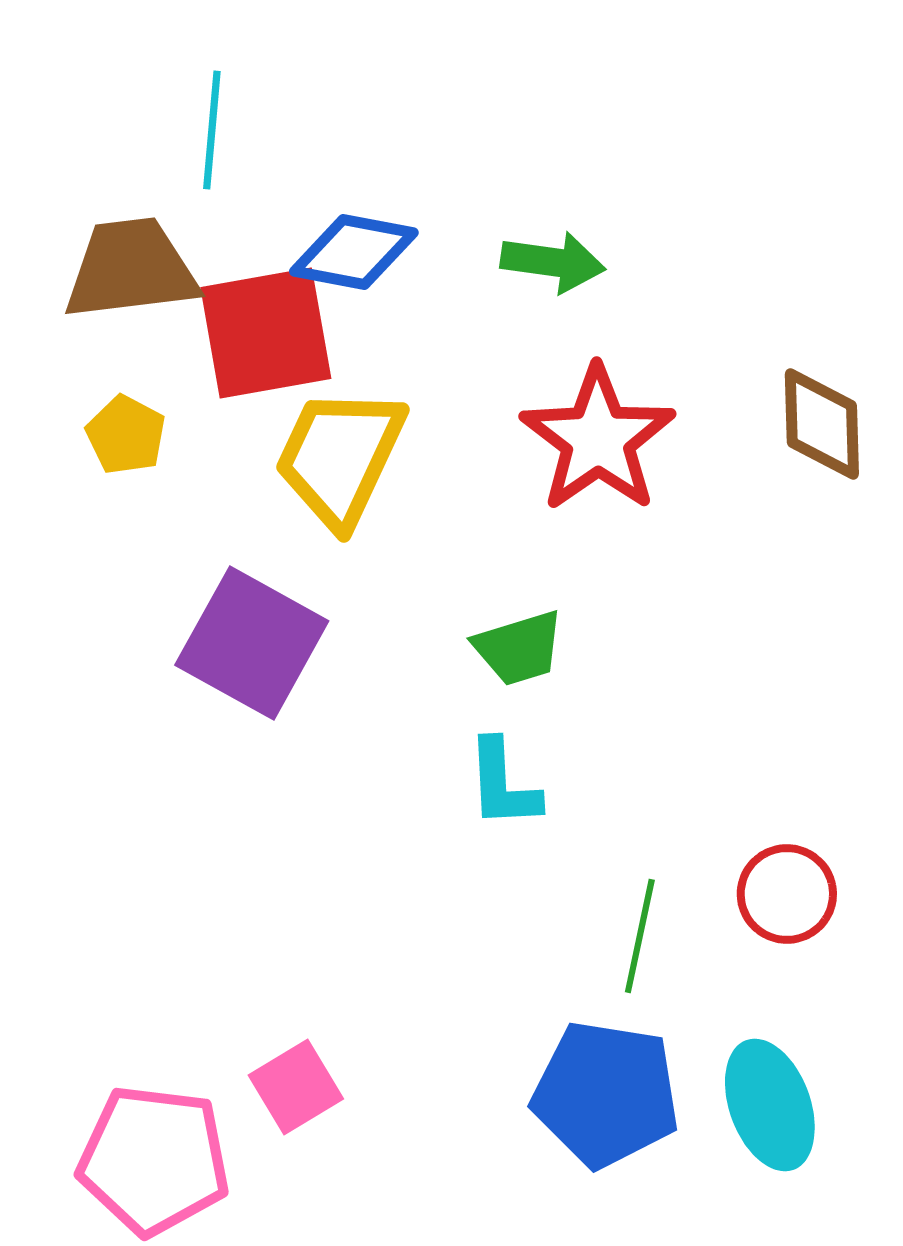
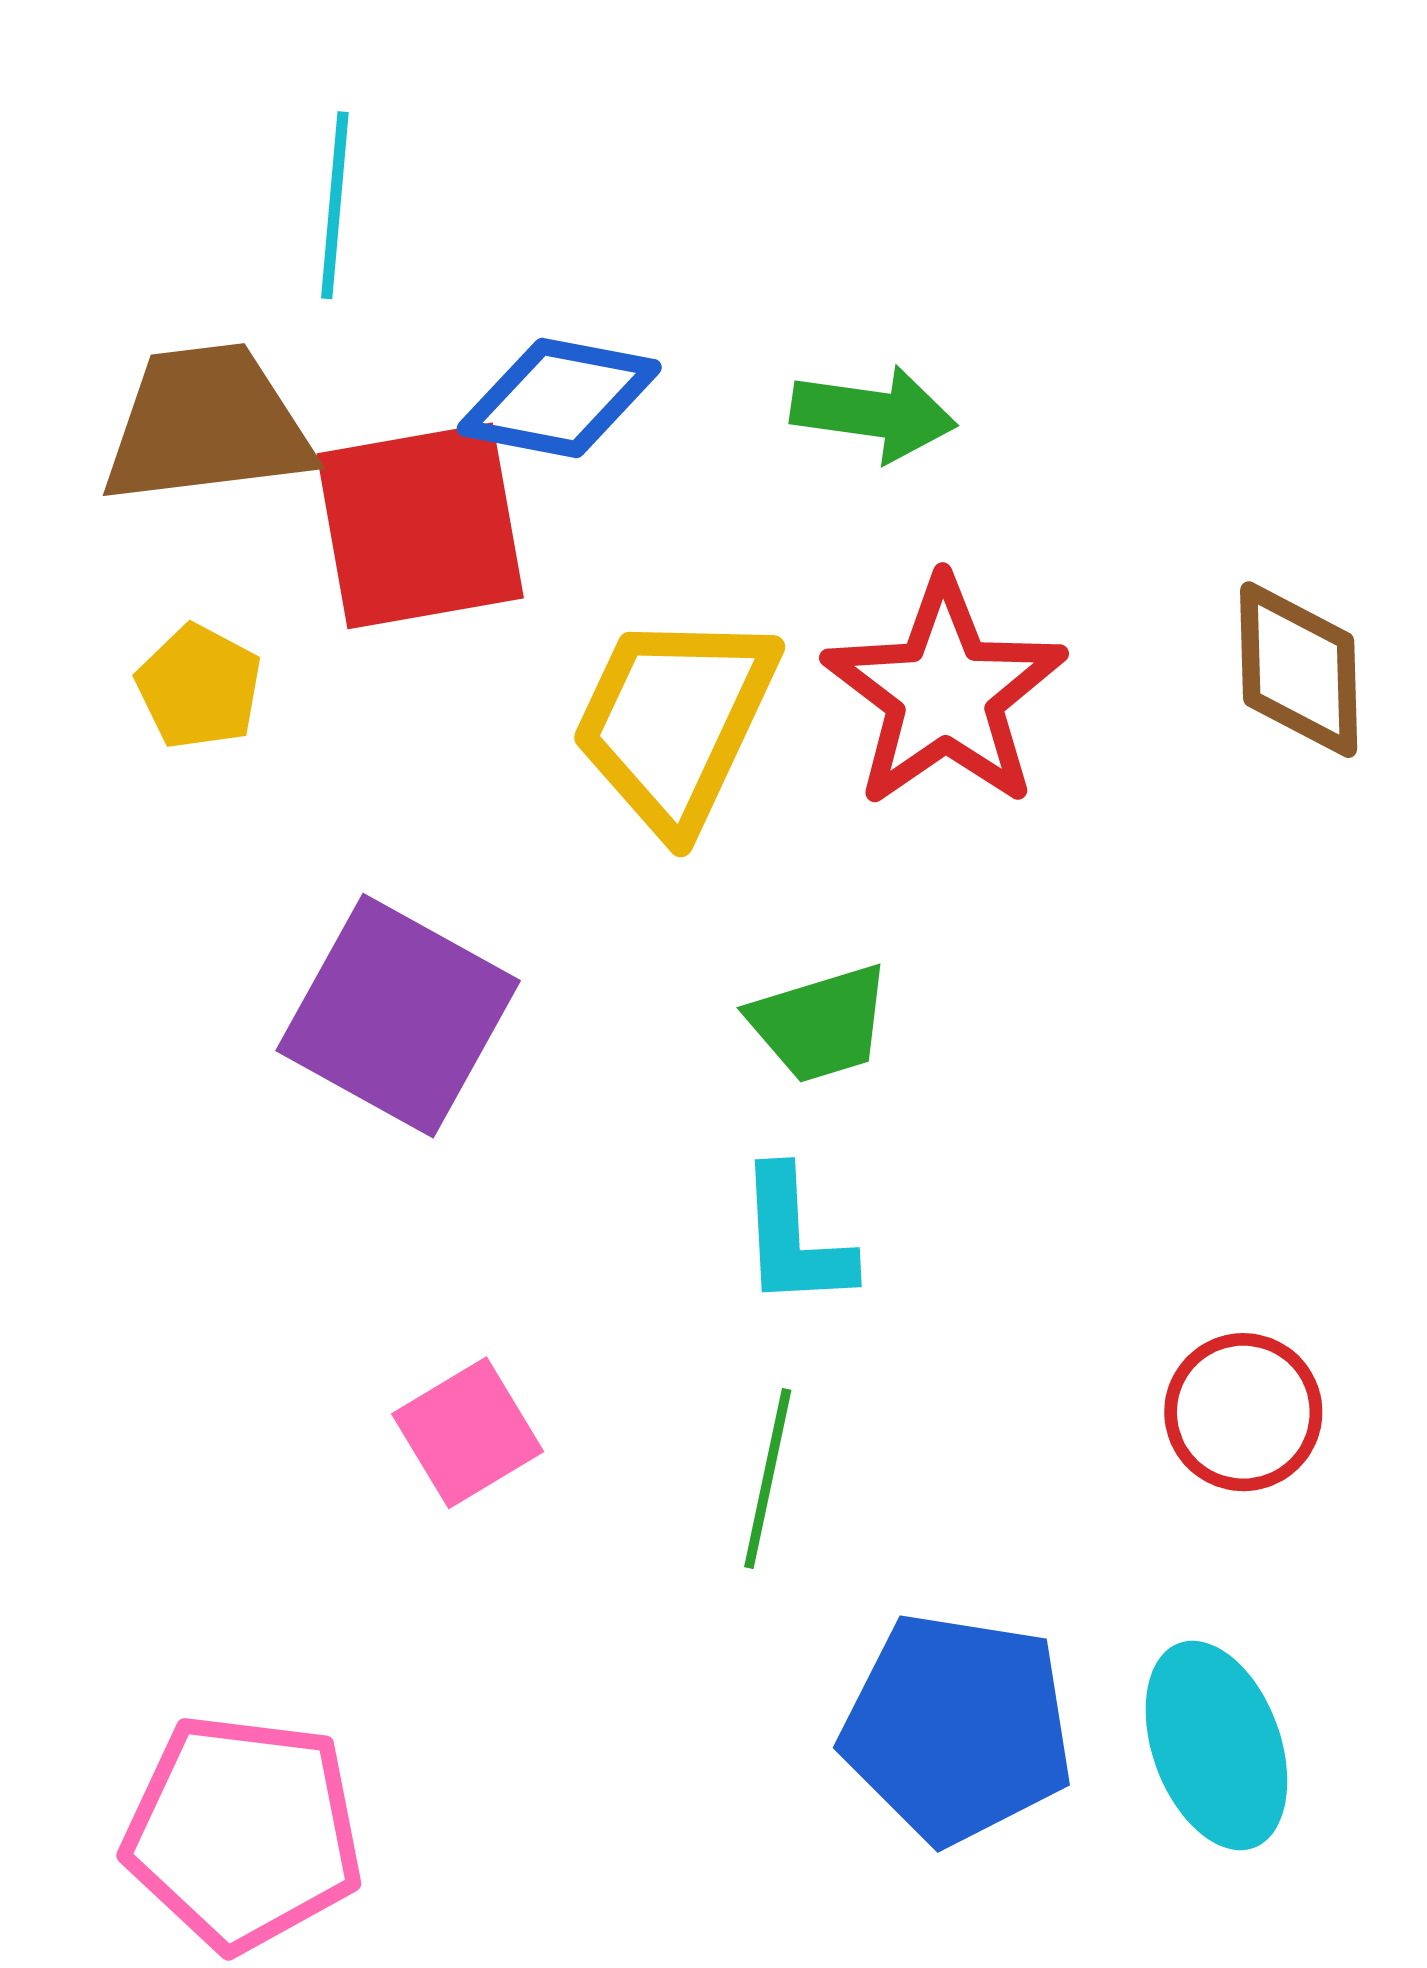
yellow trapezoid: (340, 457) -> (675, 722), moved
green line: (640, 936) -> (768, 1478), moved
pink square: (296, 1087) -> (468, 1433), moved

